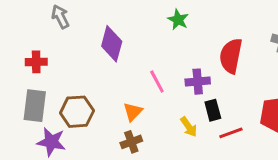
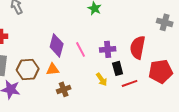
purple diamond: (112, 44) -> (57, 45), moved
red semicircle: (231, 56) -> (138, 47), moved
orange triangle: (133, 112) -> (53, 69), moved, turned 40

